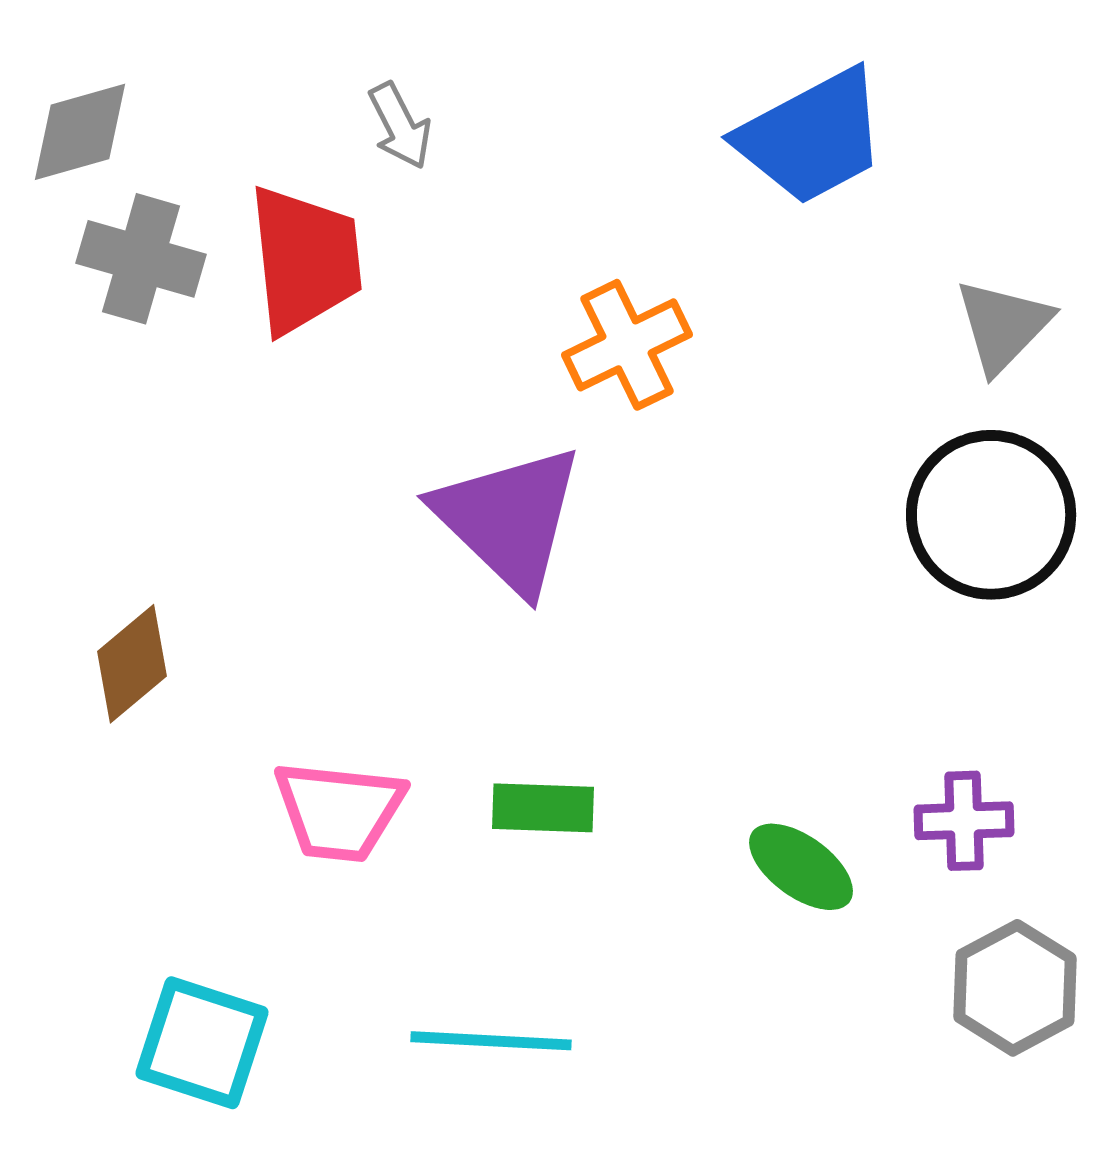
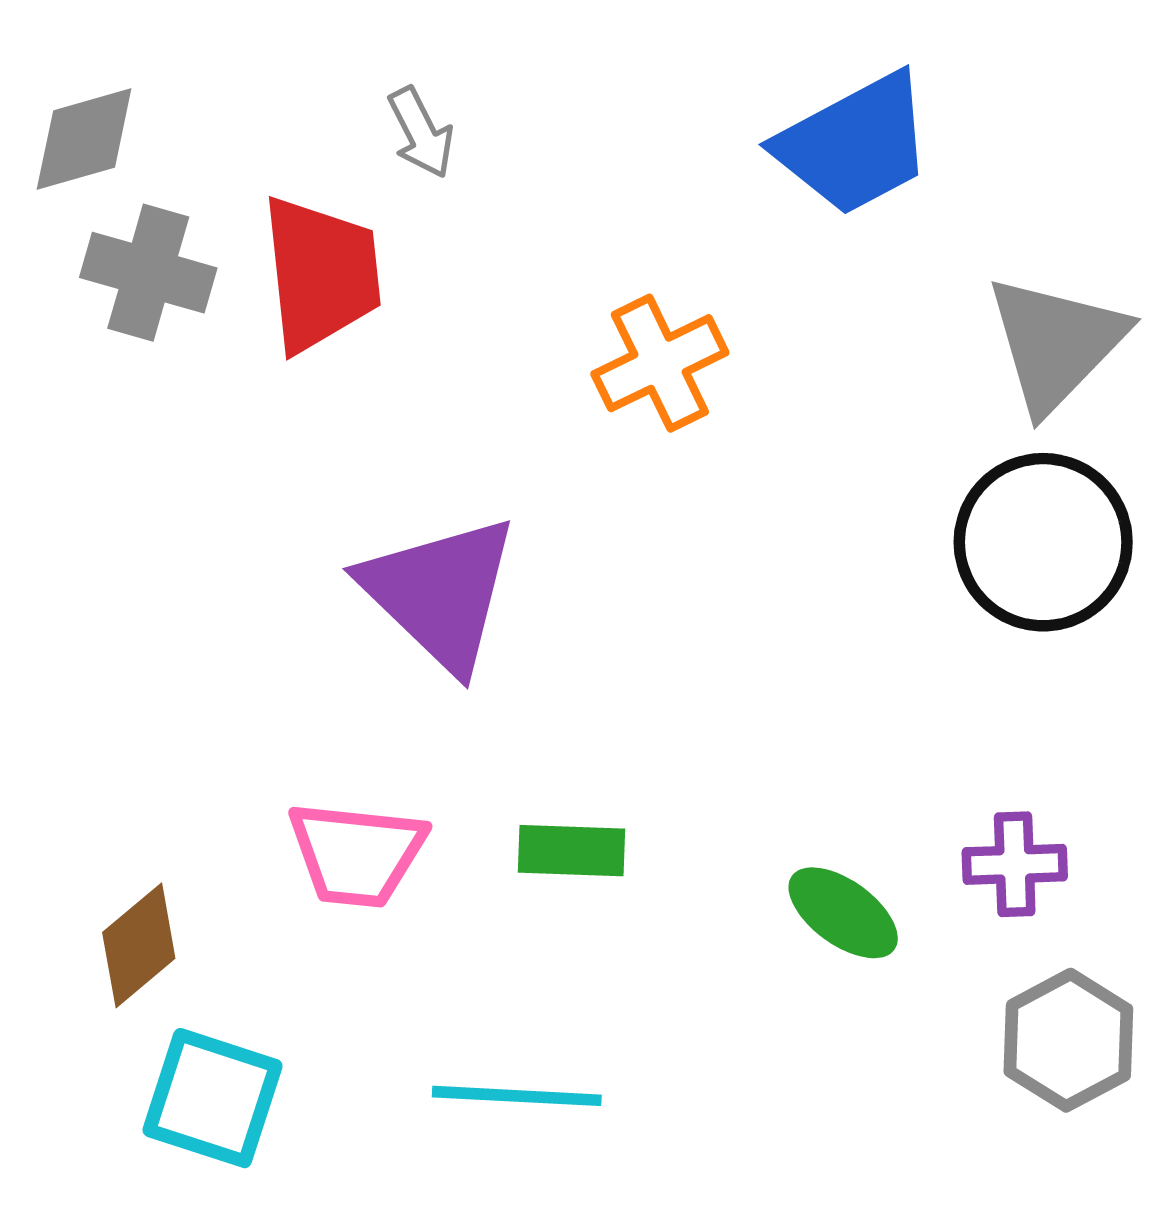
gray triangle: (1003, 326) -> (1056, 343), size x1.4
purple triangle: (509, 519) -> (440, 593), moved
brown diamond: (132, 664) -> (139, 945), moved

